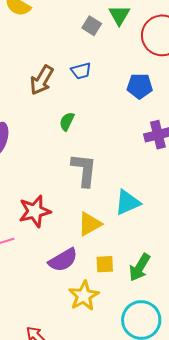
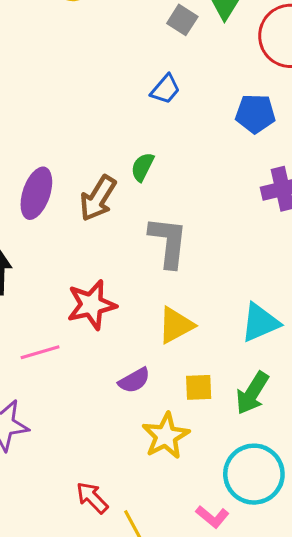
blue trapezoid: (81, 71) -> (165, 89), turned -35
brown arrow: (42, 80) -> (98, 198), moved
cyan triangle: (127, 202) -> (260, 323), moved
purple semicircle: (63, 260) -> (134, 380), size x0.7

